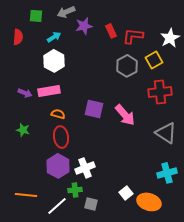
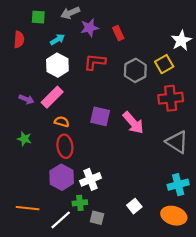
red L-shape: (133, 36) -> (95, 62), moved
pink rectangle: (49, 91) -> (52, 97), turned -35
orange ellipse: (149, 202) -> (174, 216), moved

